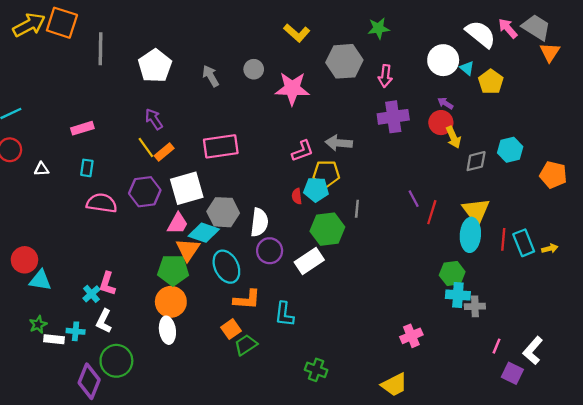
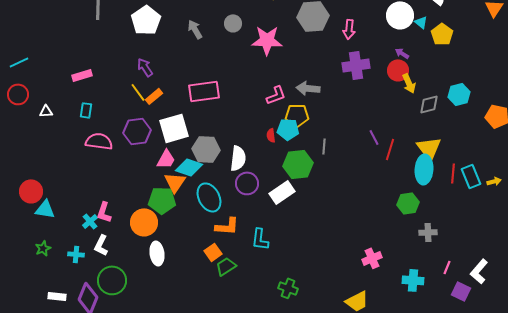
cyan cross: (458, 295) -> (413, 280), moved
orange circle: (171, 302) -> (144, 222), moved
white rectangle: (54, 339) -> (57, 296), moved

